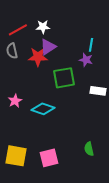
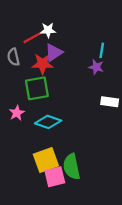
red line: (18, 30) -> (34, 37), moved
green square: (64, 78) -> (37, 88), moved
green semicircle: (89, 149) -> (72, 167), moved, size x1.6
yellow square: (16, 156) -> (46, 160), moved, turned -30

